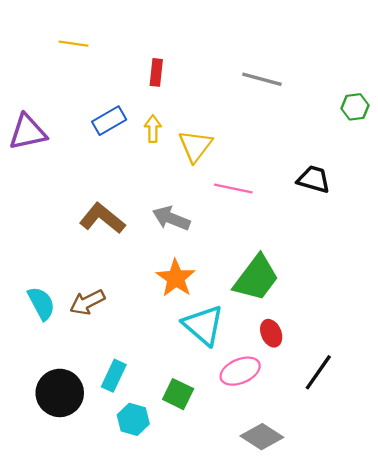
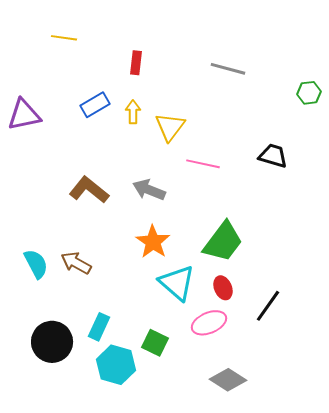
brown arrow: (87, 302) -> (76, 263), turned 56
red ellipse: (271, 333) -> (223, 288), moved
black line: (318, 372) -> (268, 306), moved
cyan hexagon: (133, 419) -> (116, 365), size x1.4

